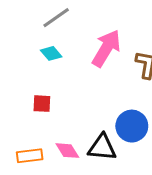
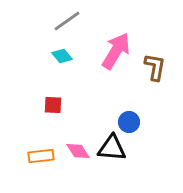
blue circle: (132, 126) -> (129, 122), moved, size x0.7

